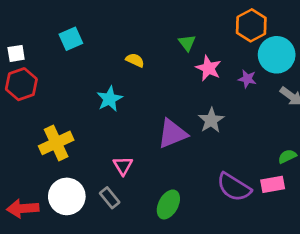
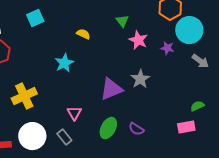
purple semicircle: (234, 187) -> (136, 129), moved, size x0.6
green ellipse: (168, 204) -> (108, 128), moved

